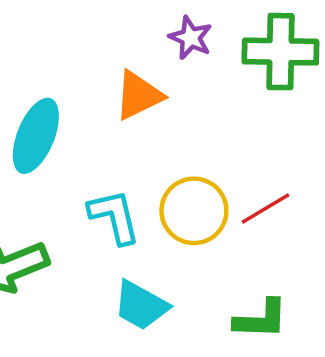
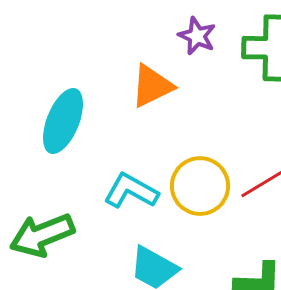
cyan L-shape: (114, 217) -> (131, 191), turned -48

